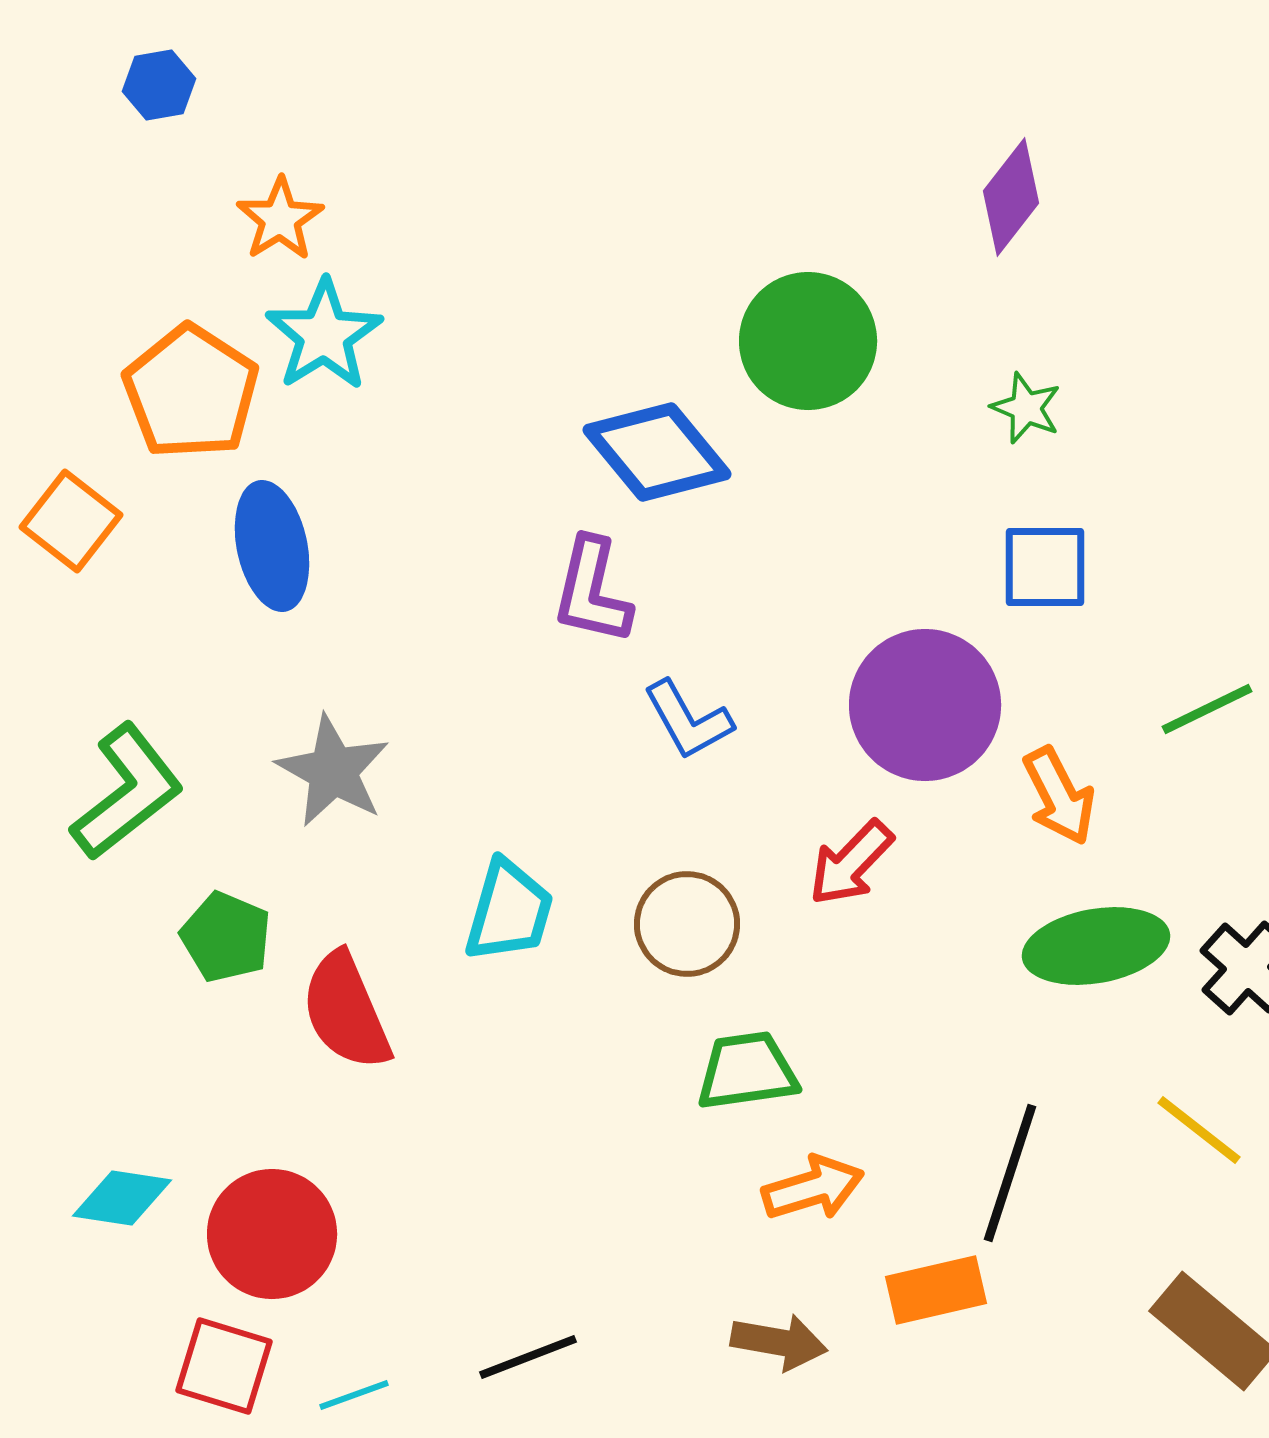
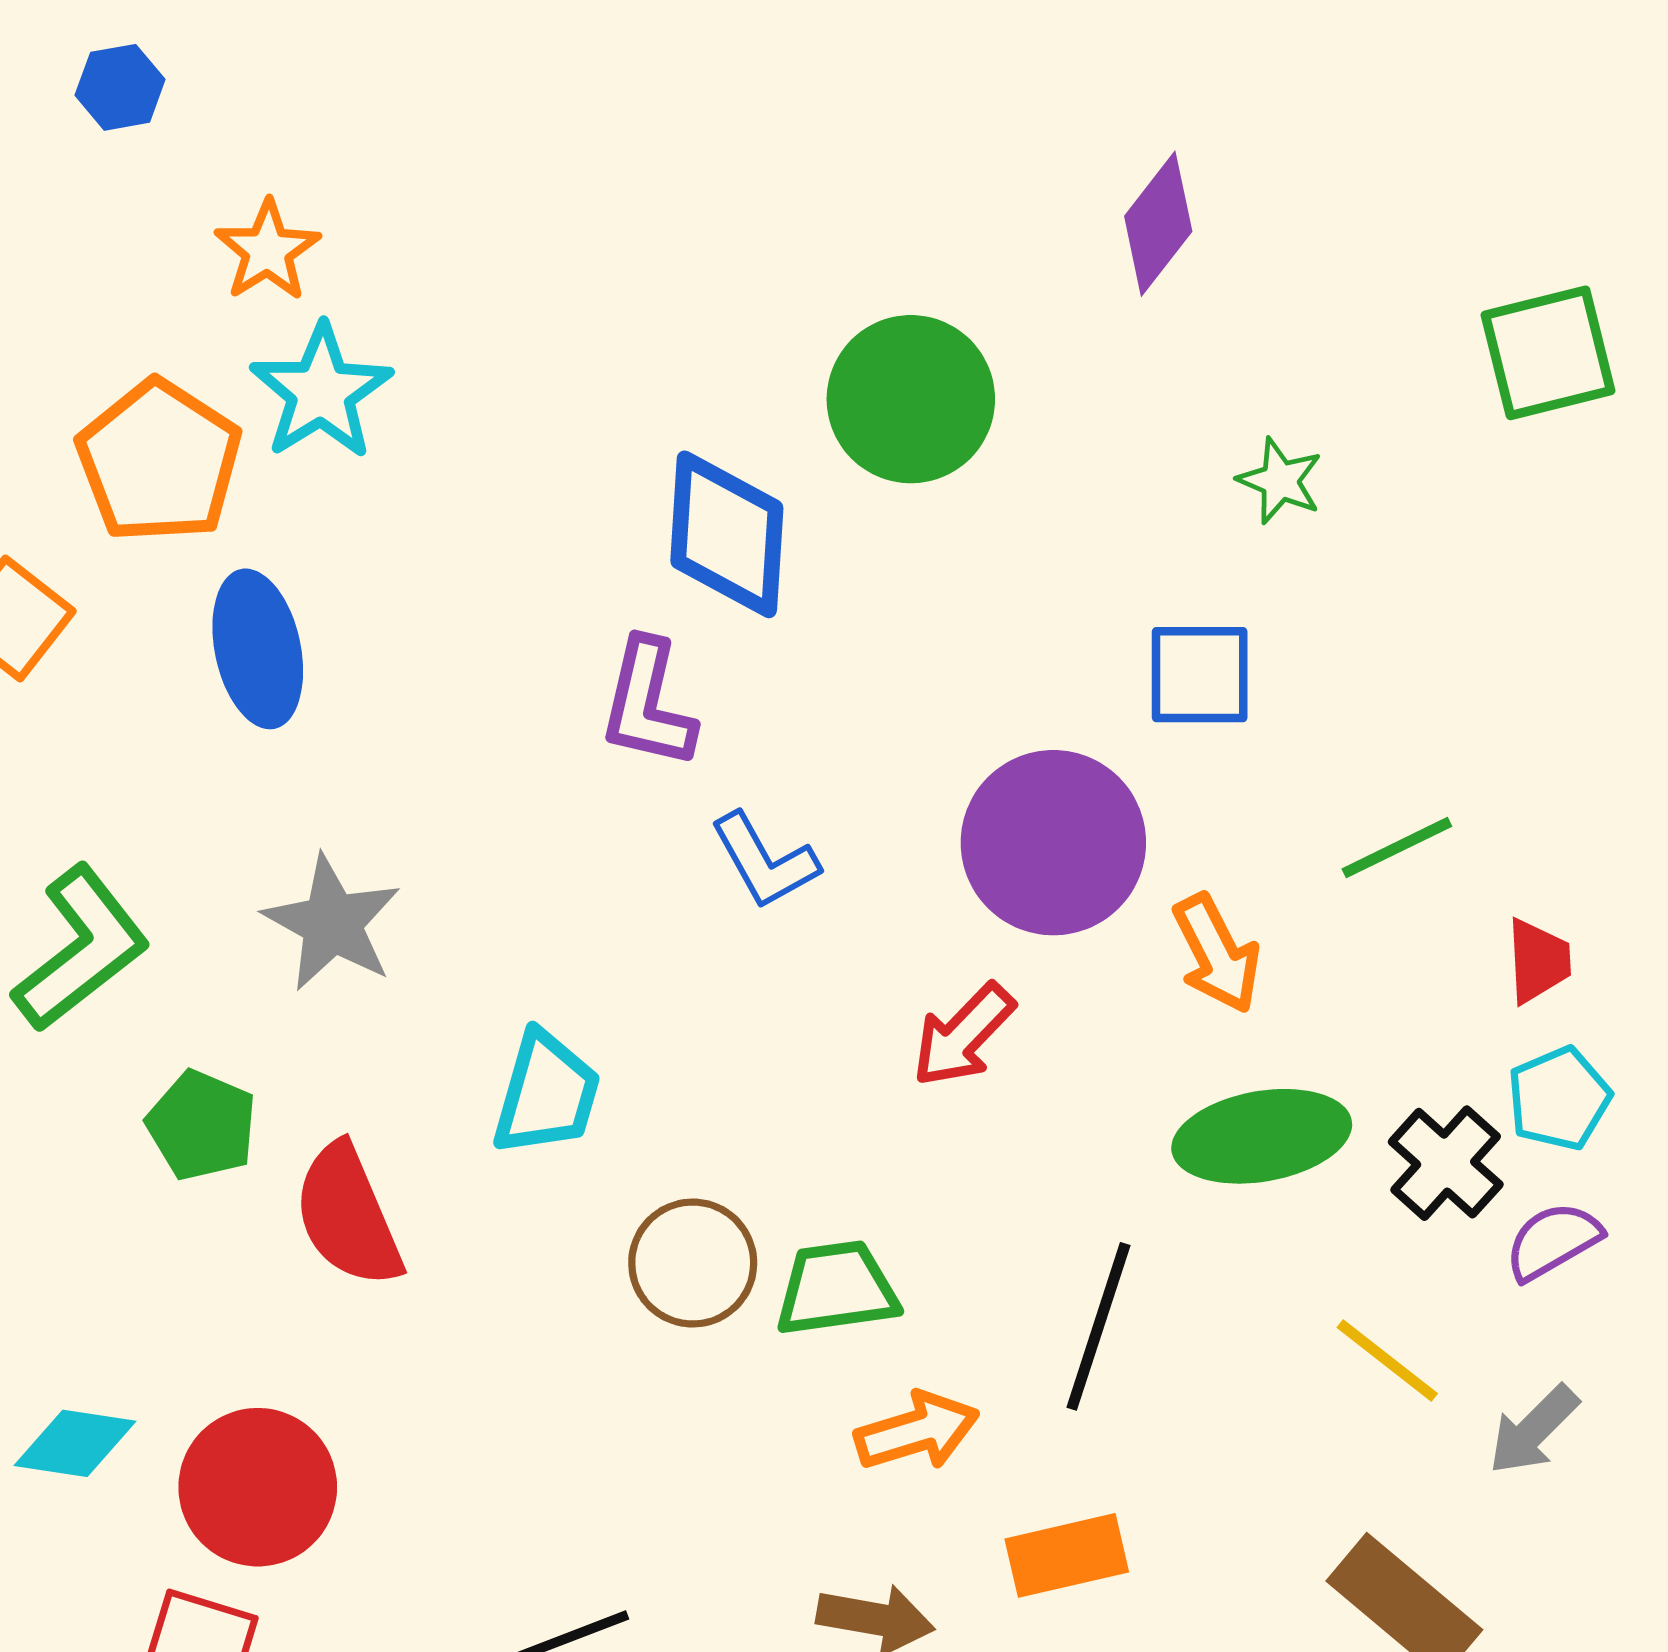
green star: (1026, 408) -> (1280, 481), moved
blue diamond: (657, 452) -> (727, 534), turned 43
brown circle: (687, 924) -> (693, 1263), moved
black line: (1010, 1173) -> (1098, 1326), moved

